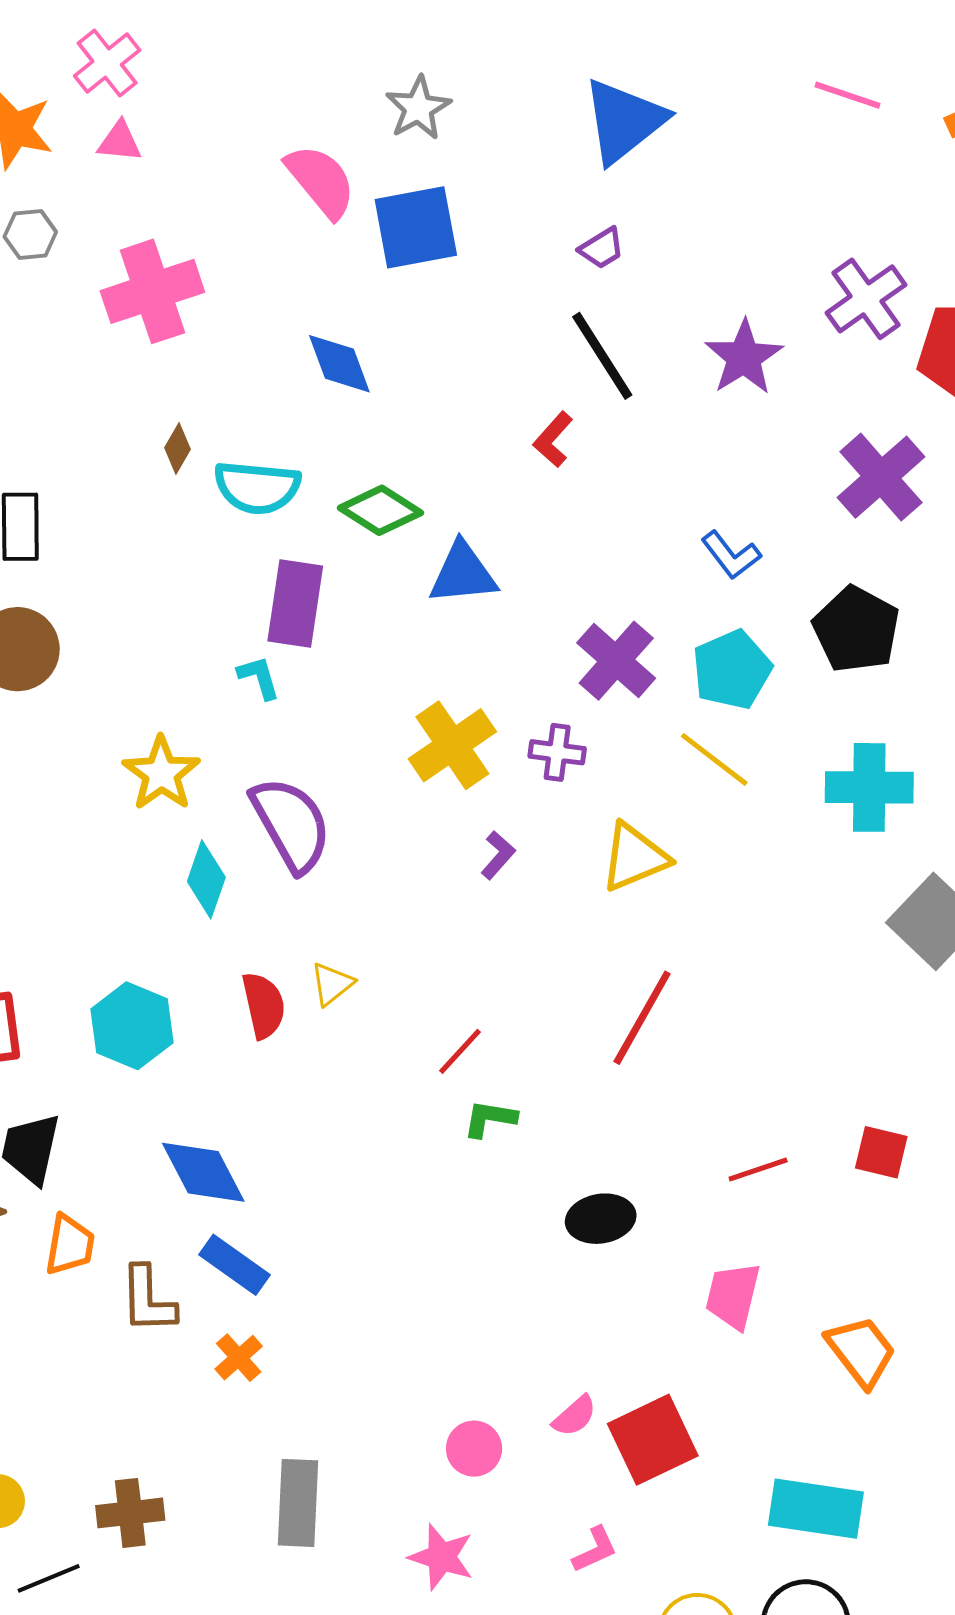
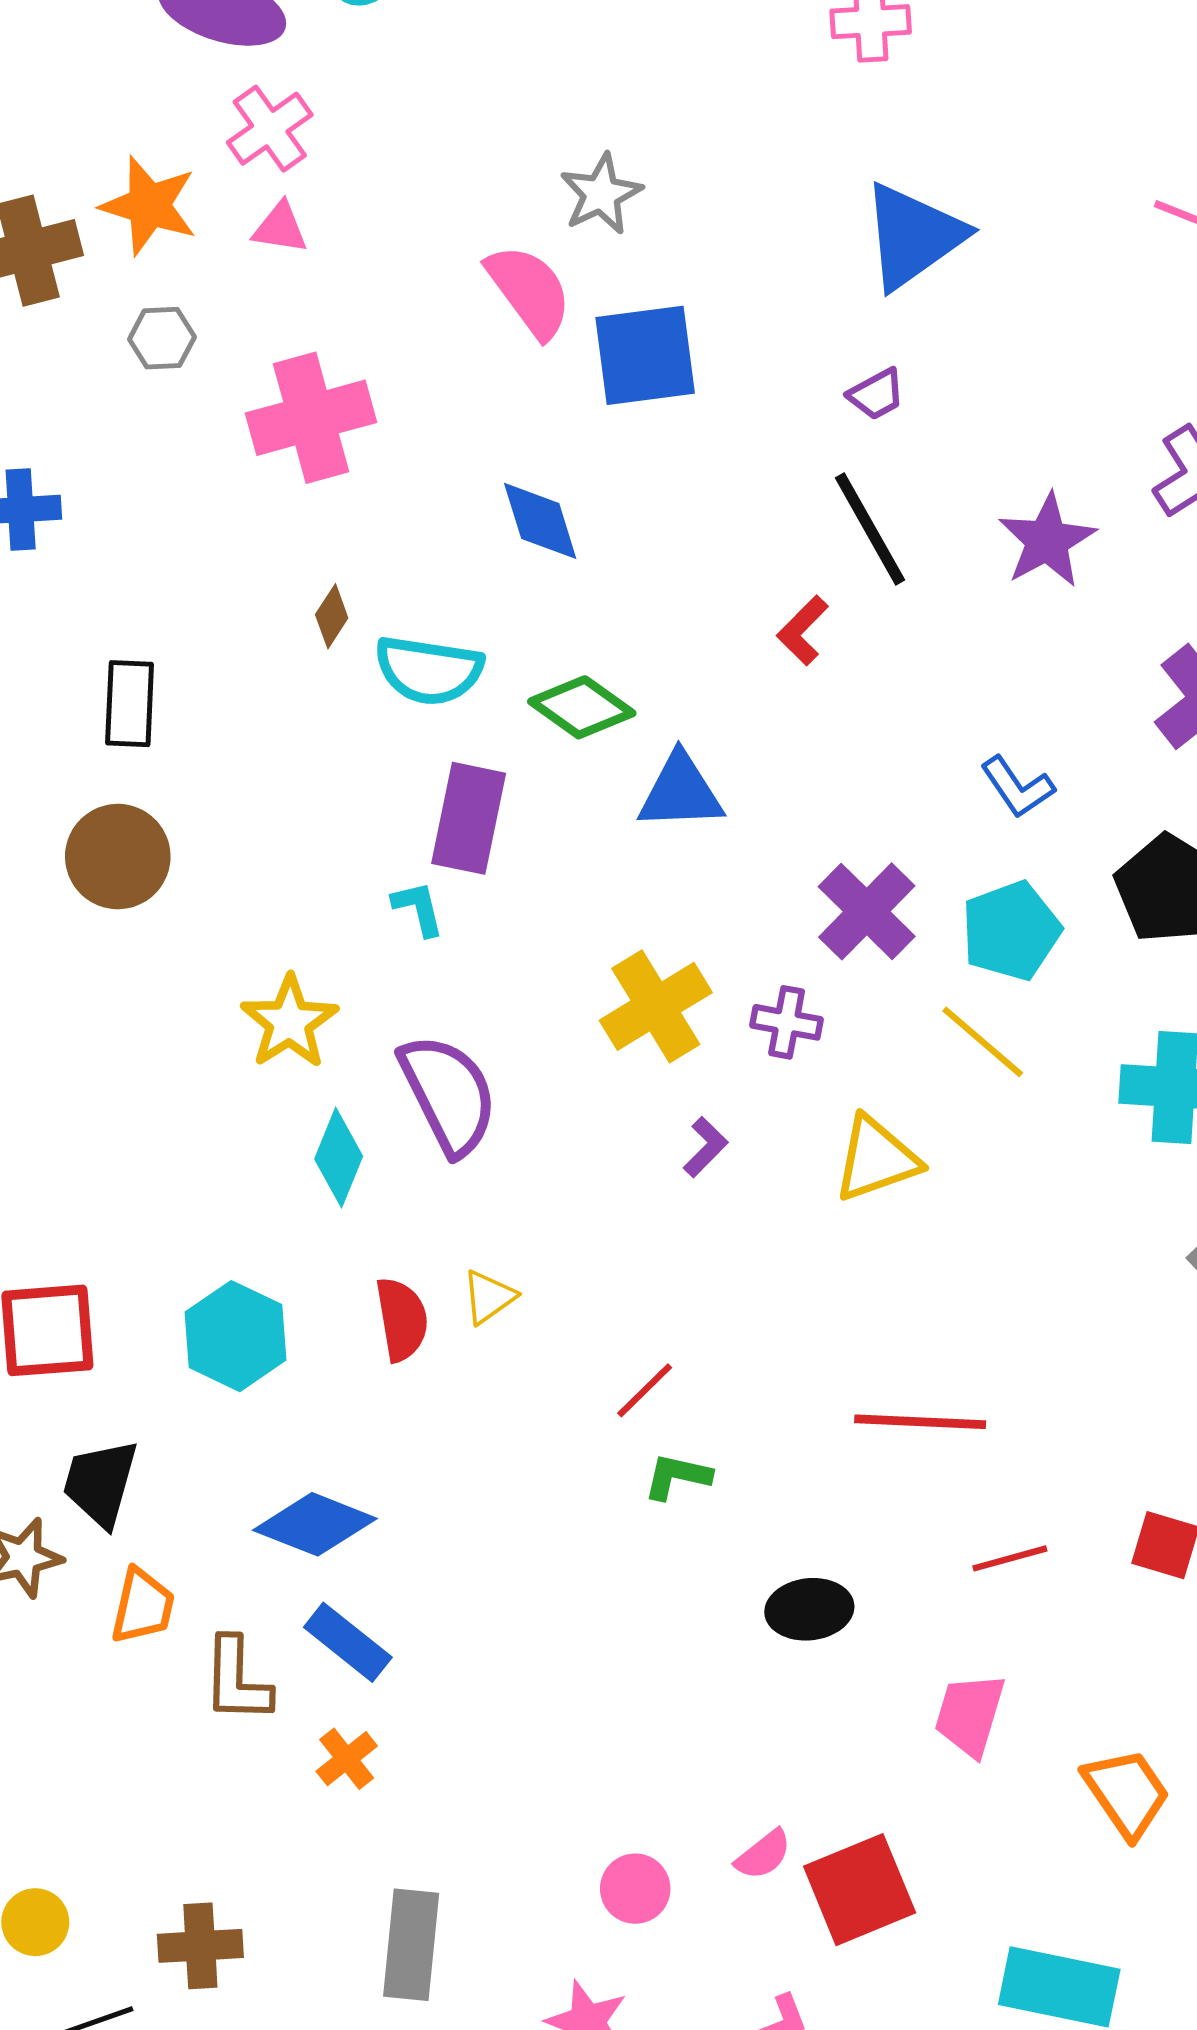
gray star: (418, 108) -> (601, 194), moved
red line: (642, 1018) -> (920, 1422), moved, turned 60
blue diamond: (203, 1172) -> (315, 1524), turned -44

